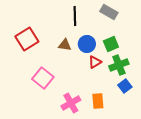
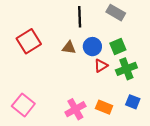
pink square: (43, 78) -> (23, 105), moved
blue square: (125, 86) -> (133, 102), moved, turned -32
orange rectangle: (98, 101) -> (104, 107), turned -63

